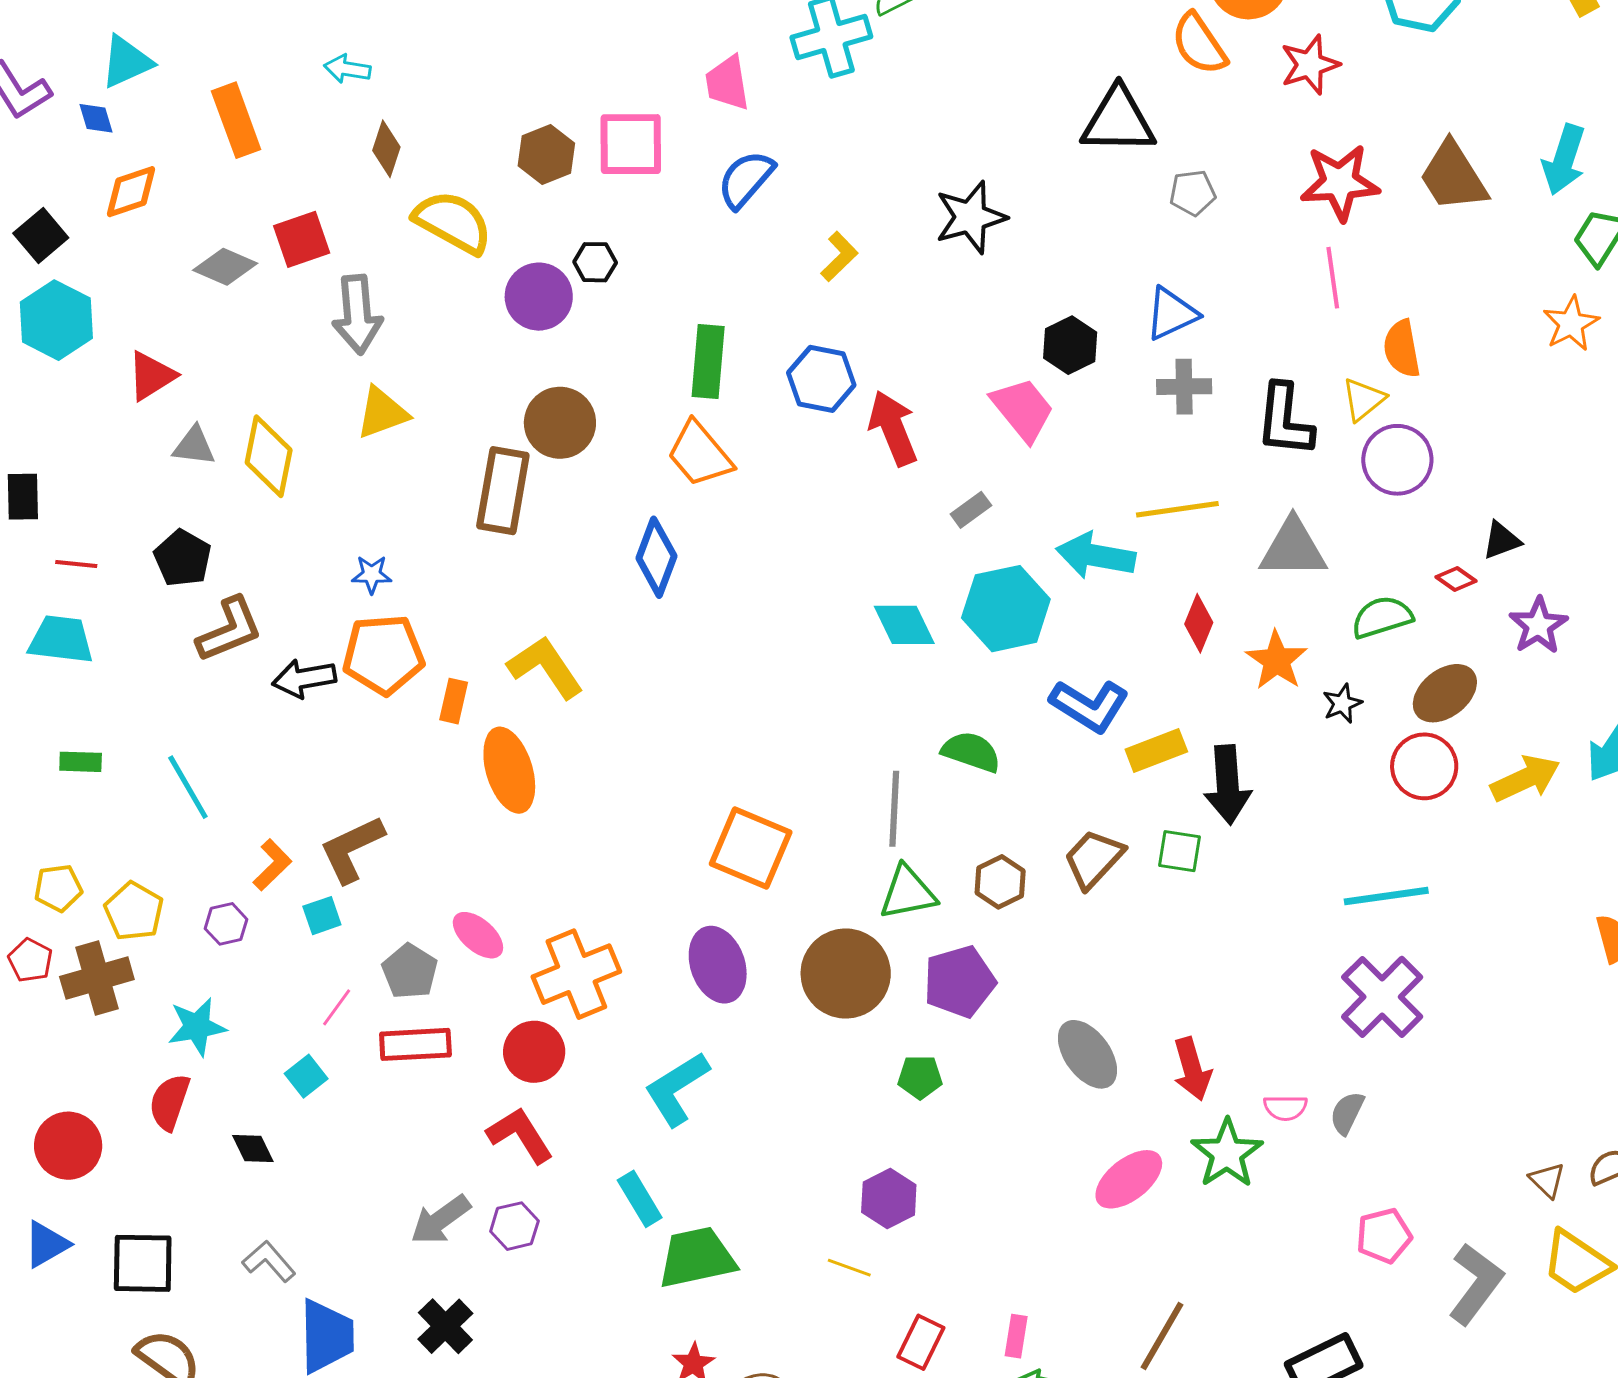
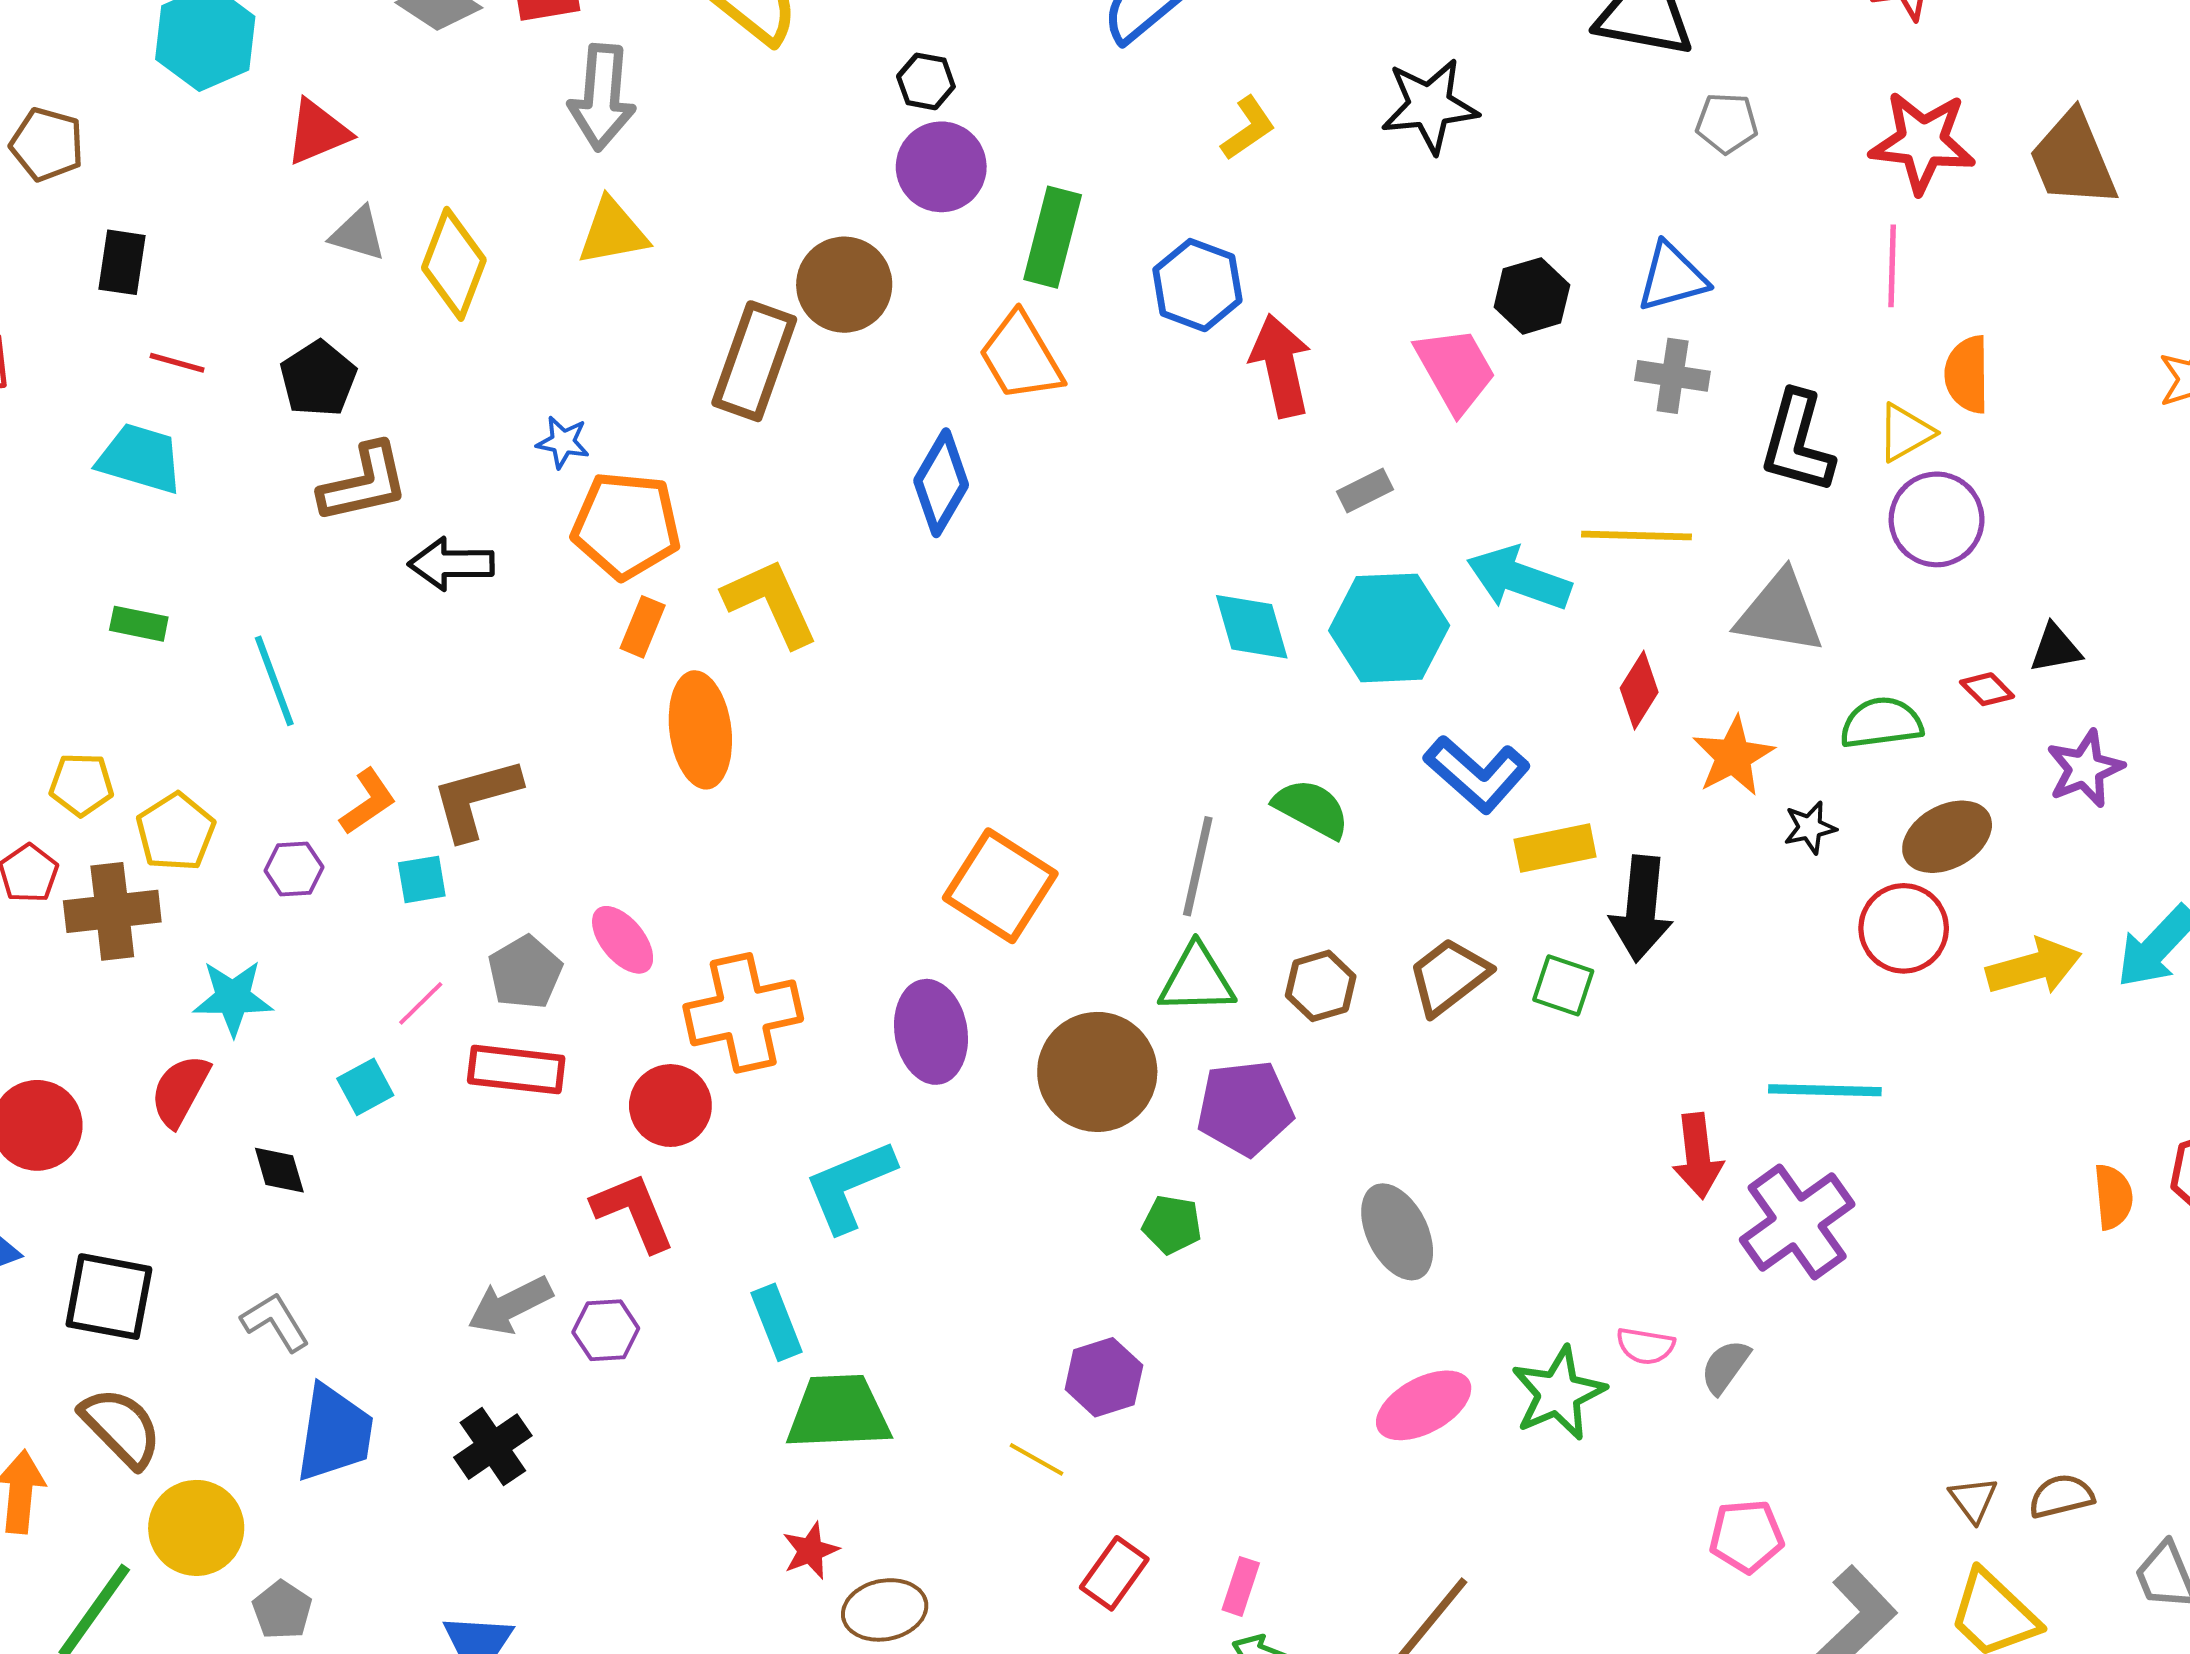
purple circle: (539, 297) -> (941, 167), moved
orange pentagon: (383, 655) -> (626, 525), moved
red arrow: (1192, 1069) -> (1698, 1156), moved

